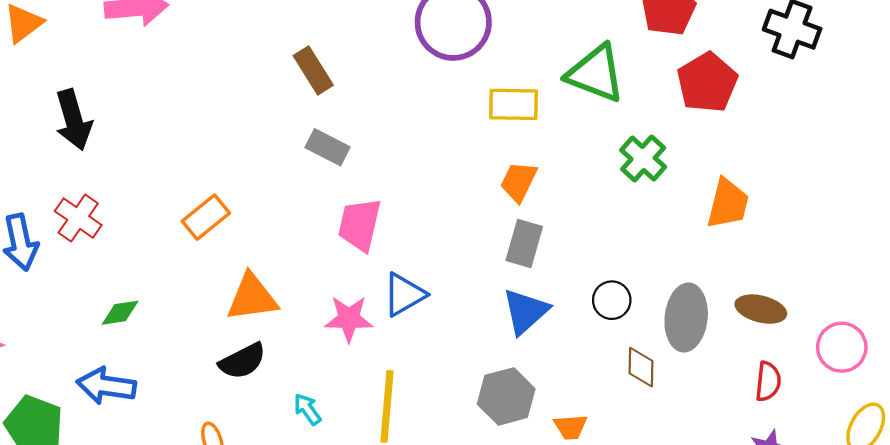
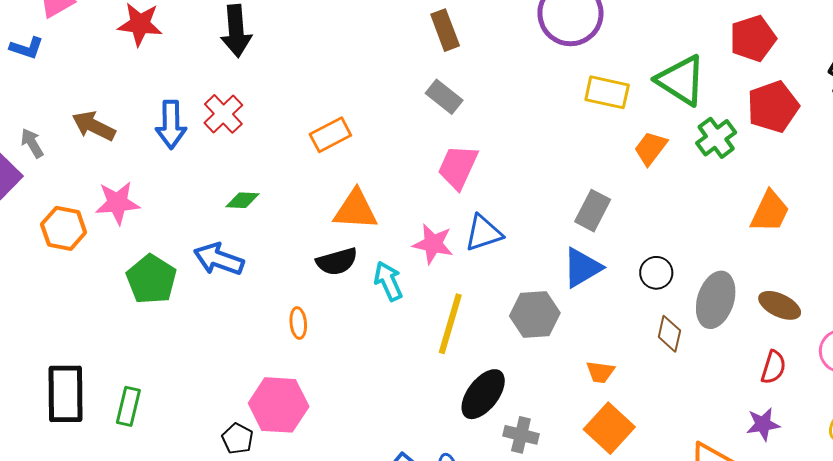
green cross: (643, 158) -> (716, 138), moved
orange trapezoid: (519, 182) -> (651, 148), moved
gray hexagon: (506, 396) -> (535, 315), moved
cyan arrow: (307, 409) -> (388, 281), moved, size x1.4

